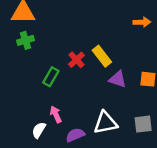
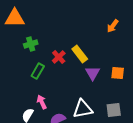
orange arrow: (142, 22) -> (113, 26), turned 128
green cross: (25, 40) -> (31, 44), moved
purple triangle: (118, 79) -> (93, 73), turned 42

